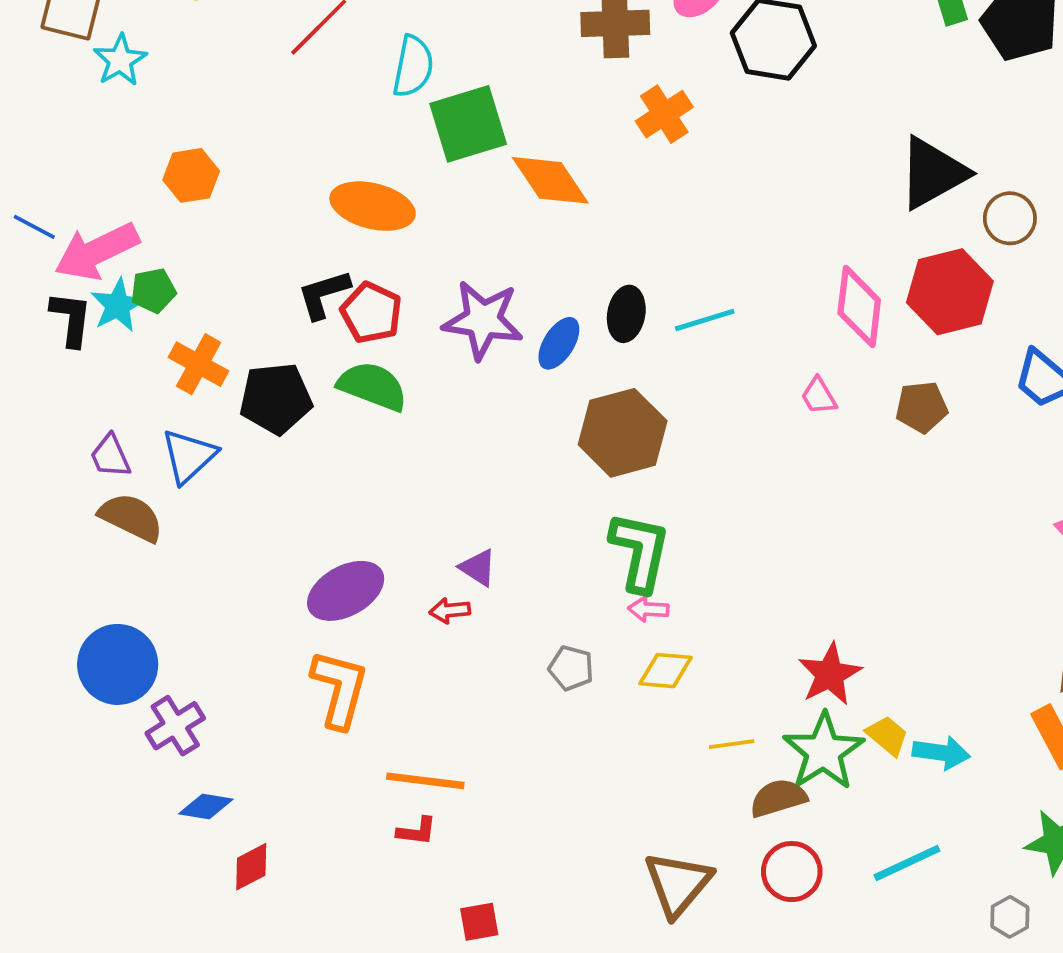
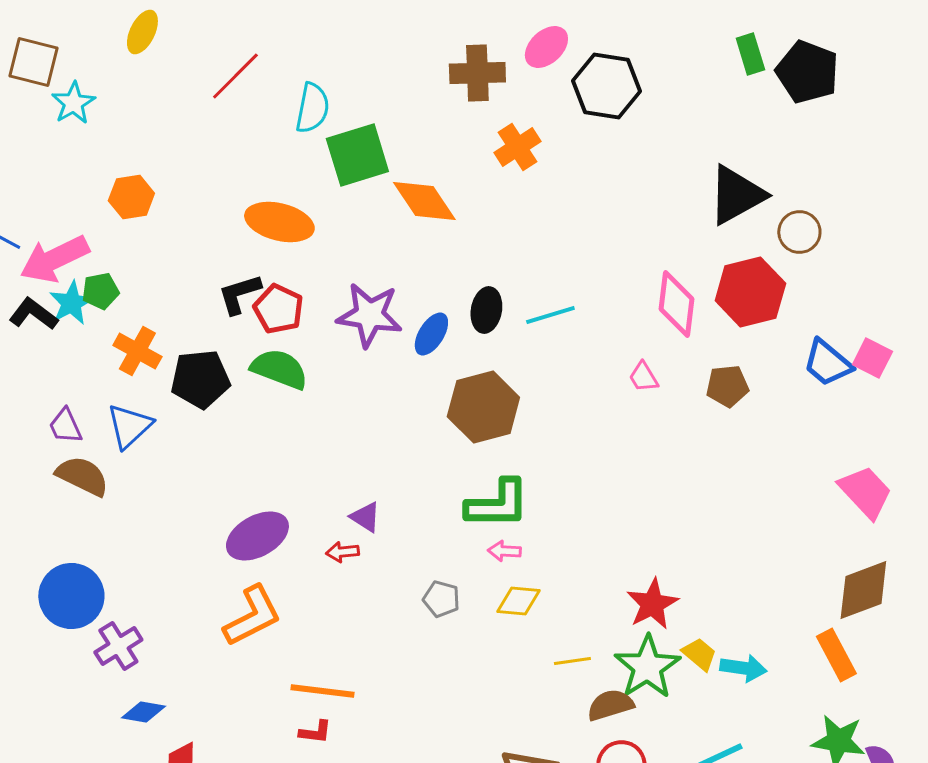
black L-shape: (71, 319) -> (33, 314), turned -60
green L-shape: (640, 552) -> (497, 504), turned 78
orange L-shape: (339, 689) -> (252, 616), turned 48

